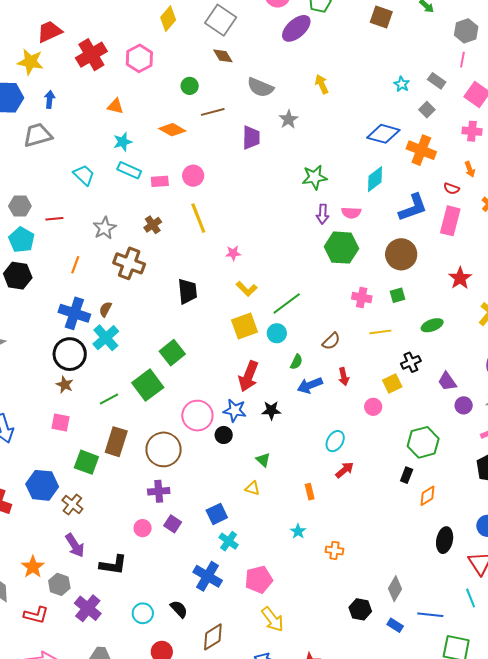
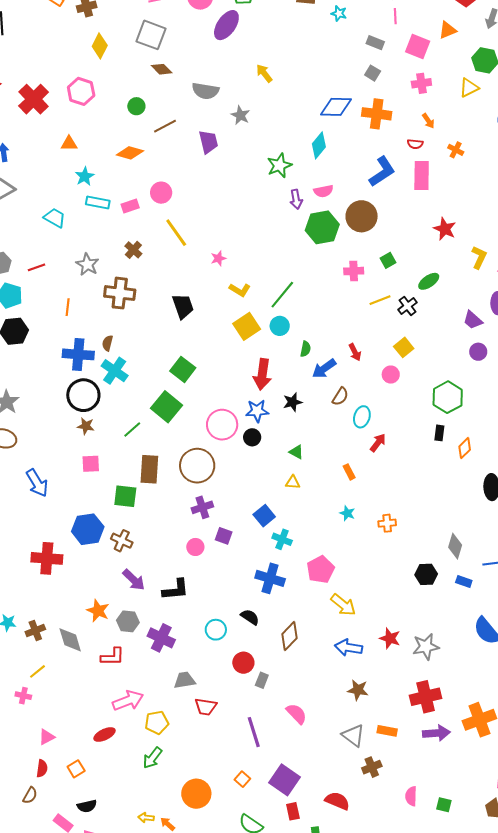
cyan star: (402, 84) -> (339, 13), moved
cyan diamond: (375, 179) -> (319, 145), moved
brown circle: (401, 254) -> (362, 216), moved
brown semicircle: (331, 341) -> (340, 396), moved
black cross: (411, 362) -> (408, 306), moved
purple trapezoid: (447, 381) -> (473, 320), moved

